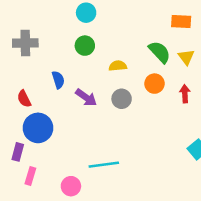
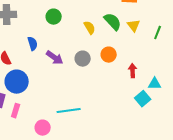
yellow semicircle: (118, 66) -> (90, 28), moved, turned 64
orange circle: (154, 84) -> (109, 55), moved
red arrow: (185, 94) -> (133, 71), moved
pink rectangle: (30, 176) -> (16, 111), moved

